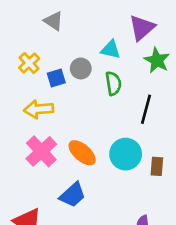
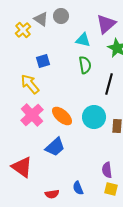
yellow cross: (29, 63) -> (23, 30), moved
gray circle: (81, 68) -> (61, 16), moved
yellow arrow: (39, 109) -> (30, 84), turned 55

